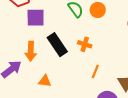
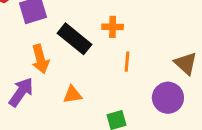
orange line: (95, 71) -> (127, 62), moved

